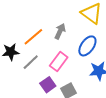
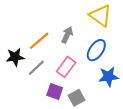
purple square: (48, 85) -> (55, 91), turned -35

